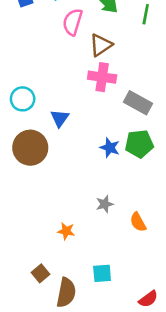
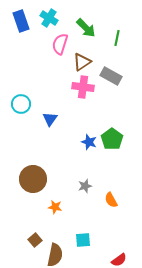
gray rectangle: (138, 103) -> (111, 76), moved
green pentagon: (139, 144) -> (112, 139), turned -30
brown circle: (30, 148) -> (33, 179), moved

